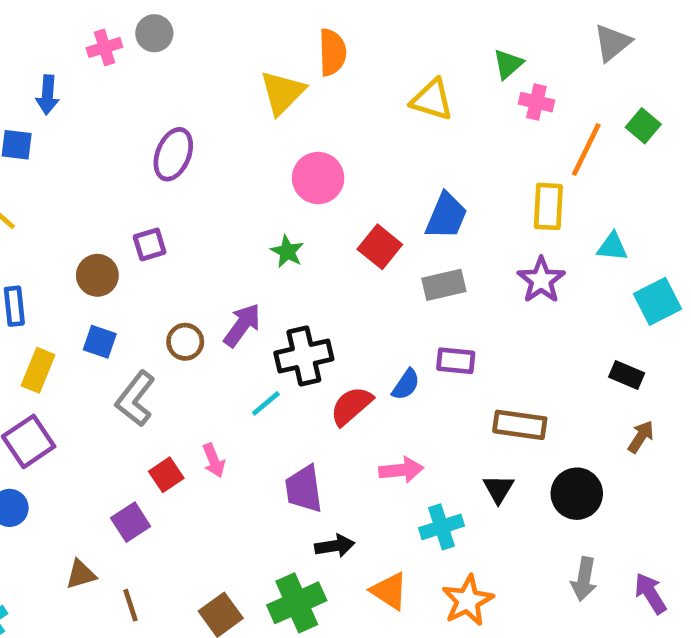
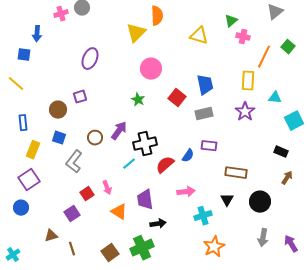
blue trapezoid: (446, 216) -> (205, 85), turned -35
orange triangle: (389, 591) -> (119, 212), moved

